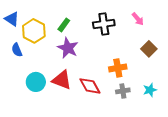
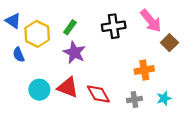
pink arrow: (138, 19) -> (151, 21), size x1.6
brown square: (149, 49) -> (169, 43), moved
orange cross: (118, 68) -> (144, 70), moved

